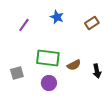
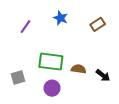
brown semicircle: (74, 65) -> (79, 69), turned -144
black arrow: (97, 71) -> (103, 75), turned -40

